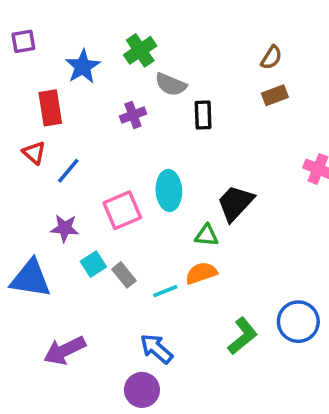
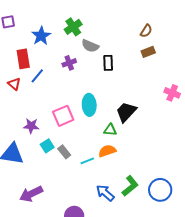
blue line: (68, 171) -> (37, 76), moved
blue circle: (298, 322) -> (160, 190), moved
blue arrow: (156, 349) -> (105, 193), moved

